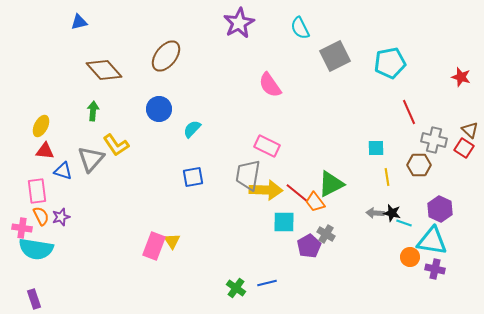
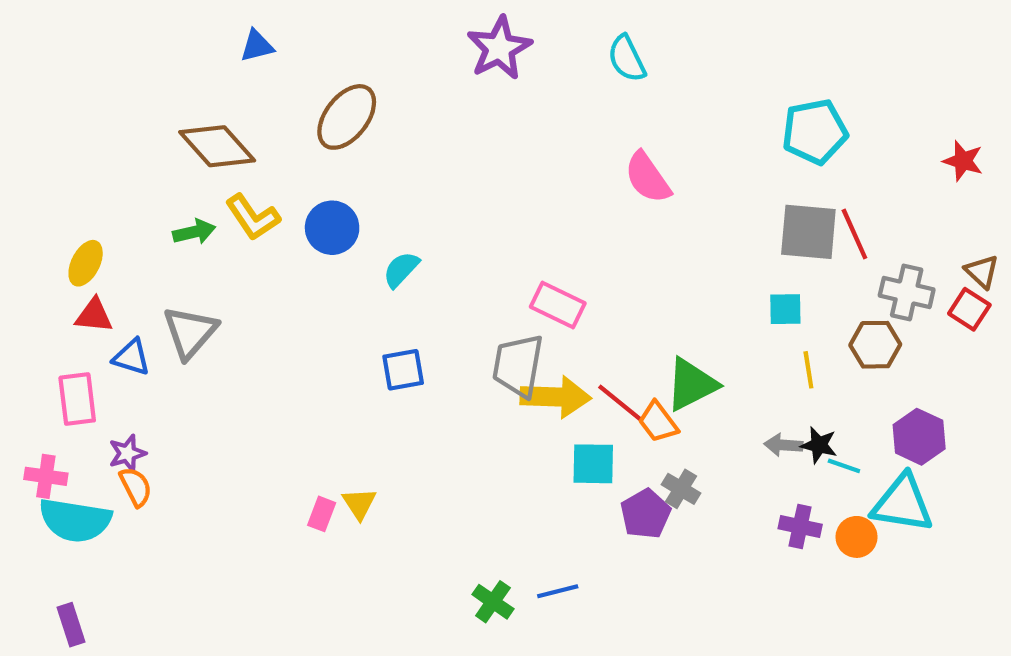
blue triangle: (79, 22) -> (257, 46), moved
gray square: (335, 56) -> (808, 232), moved, turned 32
pink semicircle: (270, 85) -> (648, 178), moved
green arrow: (93, 111) -> (194, 232), turned 72
yellow L-shape: (116, 145) -> (253, 217), moved
orange semicircle: (41, 216) -> (136, 487), moved
pink rectangle: (154, 246) -> (322, 514), size x0.6
purple cross: (435, 269) -> (800, 526), moved

